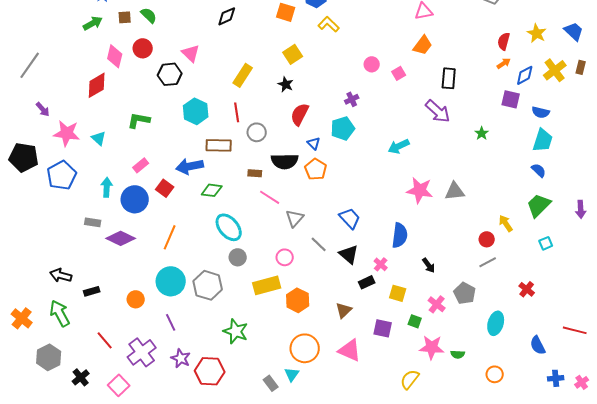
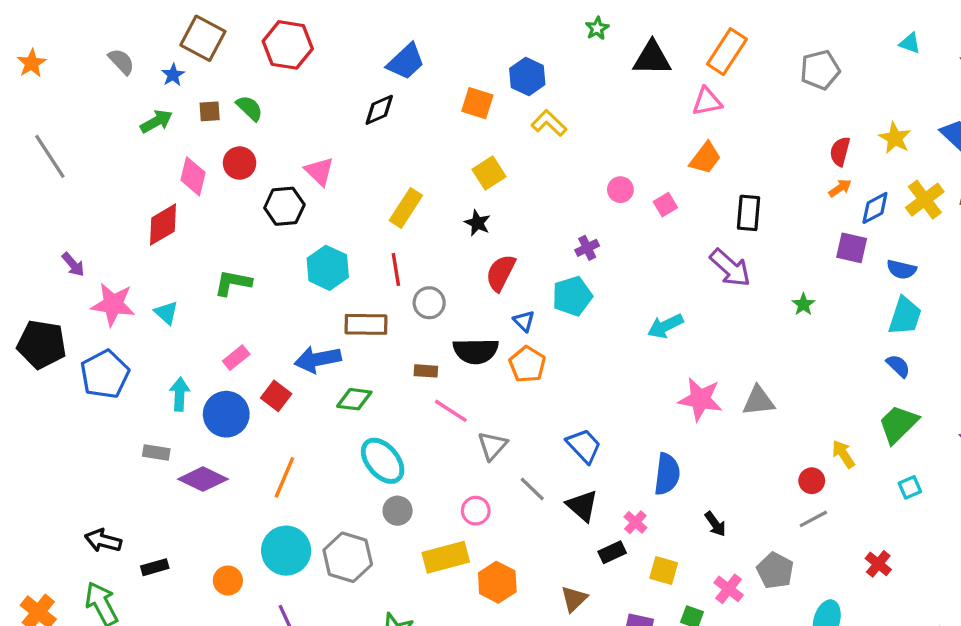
gray line: (30, 65) -> (50, 156), moved, turned -68

